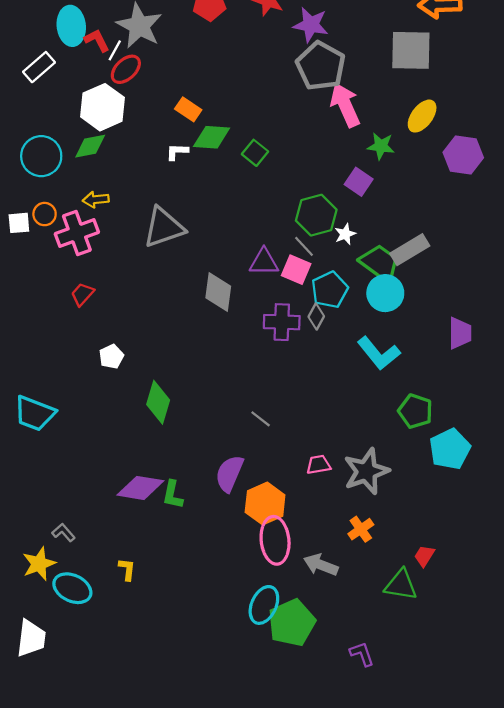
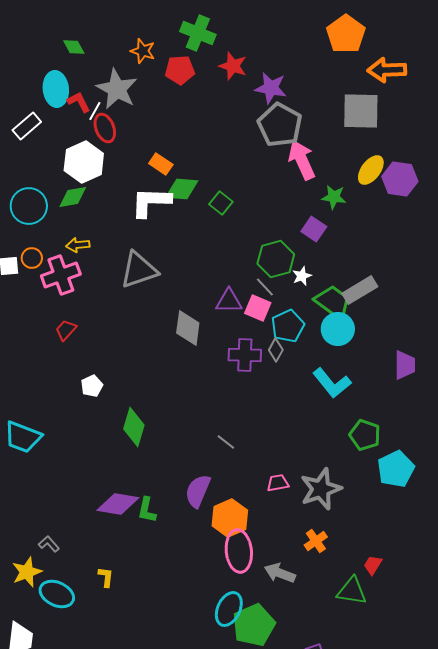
red ellipse: (126, 69) -> (105, 128), turned -68
white L-shape: (177, 152) -> (151, 202), size x2.0
purple hexagon: (463, 155) -> (400, 179), moved

